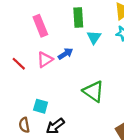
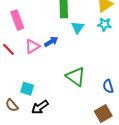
pink rectangle: (40, 26) -> (17, 20), moved
brown semicircle: (24, 125) -> (12, 105), turned -32

